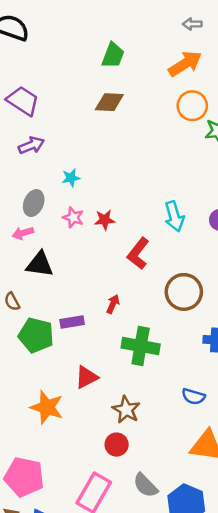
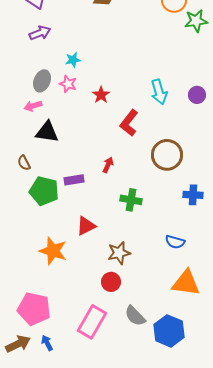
pink star: (73, 217) -> (68, 84), moved
red star: (105, 220) -> (101, 95), turned -30
green cross: (141, 346) -> (131, 200), size x0.7
brown star: (126, 410) -> (119, 253), turned 30

